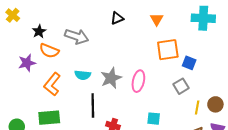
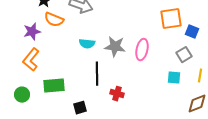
gray star: (111, 78) -> (115, 47), turned 30
orange L-shape: (52, 84) -> (31, 60), moved
cyan square: (154, 119) -> (174, 78), moved

